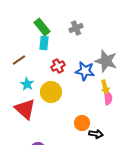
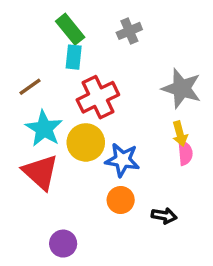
red cross: (58, 66) -> (98, 97), size x1.6
blue star: (85, 71) -> (122, 160), moved
cyan star: (27, 84) -> (44, 129), size x1.5
orange circle: (82, 123) -> (121, 200), moved

